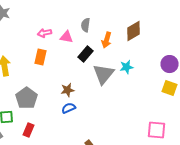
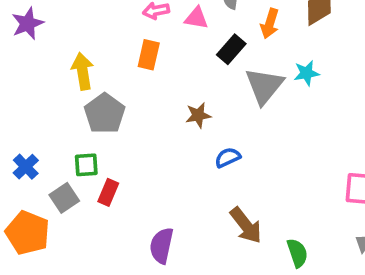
gray pentagon: (27, 98) -> (105, 113), moved
blue semicircle: (69, 108) -> (228, 157), moved
red rectangle: (29, 130) -> (108, 192), moved

